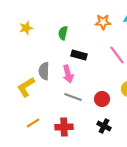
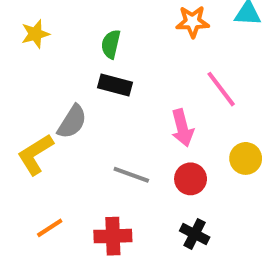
black rectangle: (79, 55) -> (115, 85), moved
gray semicircle: (44, 71) -> (72, 122), turned -150
pink arrow: (68, 74) -> (182, 128), moved

